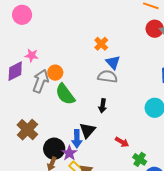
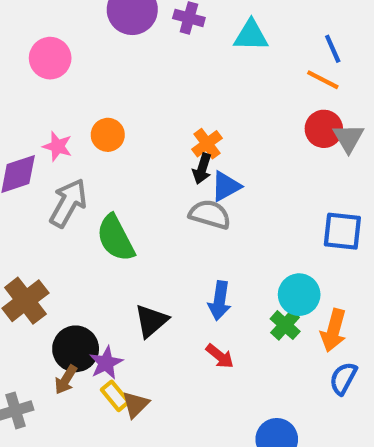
blue triangle: (113, 62) -> (226, 186), turned 35
orange circle: (55, 73) -> (108, 135), moved
black arrow: (103, 106) -> (202, 169), moved
blue arrow: (77, 139) -> (220, 301), moved
green cross: (140, 159) -> (285, 325), moved

